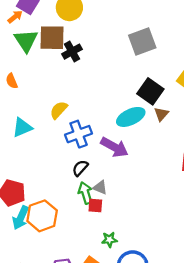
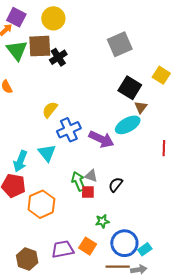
cyan ellipse: (131, 117) -> (128, 125), moved
cyan triangle: (22, 127) -> (47, 153), moved, turned -42
black semicircle: (80, 168) -> (116, 185), moved
cyan arrow: (21, 218) -> (20, 161), moved

